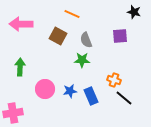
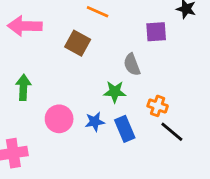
purple square: (120, 36) -> (156, 32), moved
gray semicircle: (86, 40) -> (132, 65), moved
green star: (82, 60) -> (115, 92), moved

